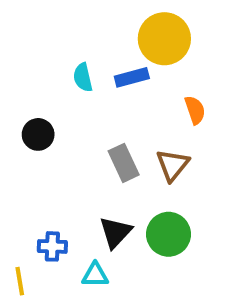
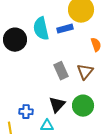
cyan semicircle: (83, 77) -> (41, 29), size x1.6
black circle: (38, 134) -> (15, 40), moved, size x1.5

